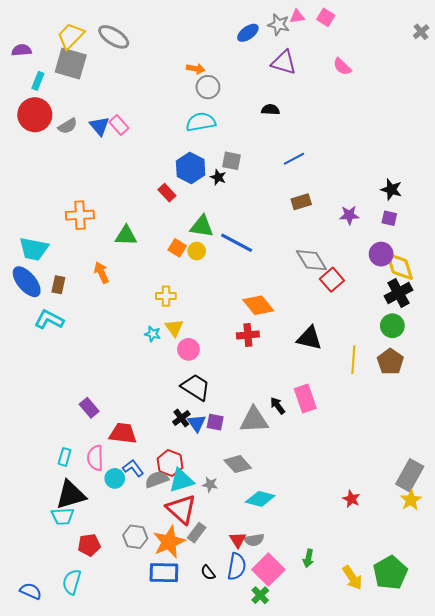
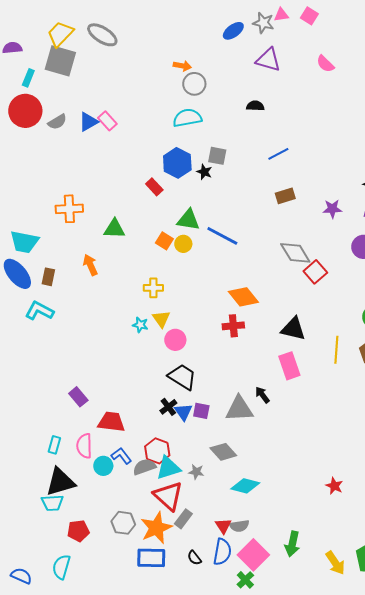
blue triangle: (99, 126) -> (88, 122), turned 40
pink rectangle: (305, 398) -> (289, 366), moved
green arrow: (308, 558) -> (292, 544), size x1.4

